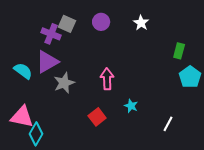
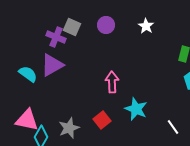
gray star: (64, 83) -> (69, 128), moved
cyan star: (131, 106) -> (136, 109), size x1.6
white line: (168, 124) -> (173, 127), turned -63

